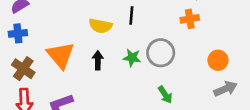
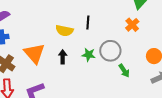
orange cross: (190, 19) -> (132, 25), turned -32
green arrow: (165, 95) -> (124, 71), moved

